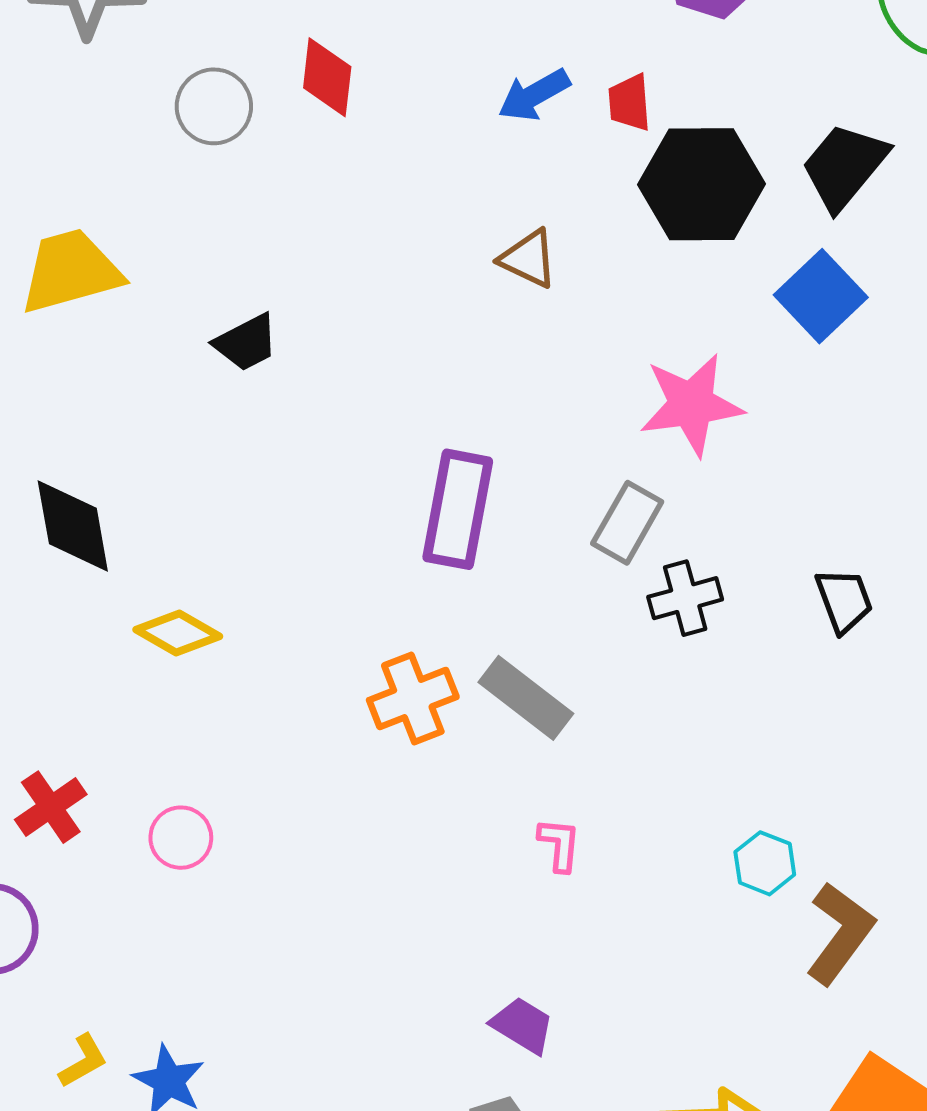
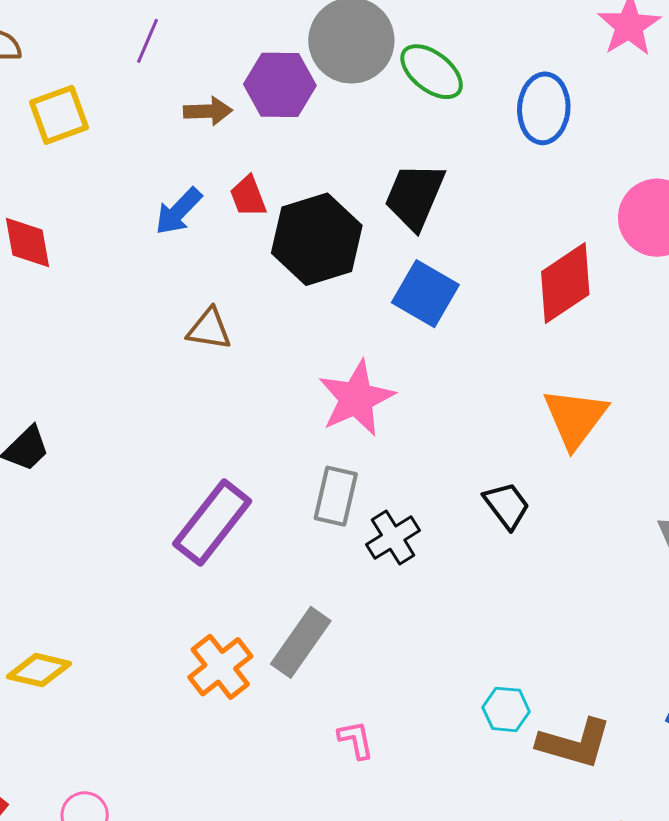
purple rectangle: (458, 509) -> (212, 523), turned 44
gray rectangle: (526, 698) -> (301, 642), turned -76
brown L-shape: (840, 933) -> (574, 743), turned 86

